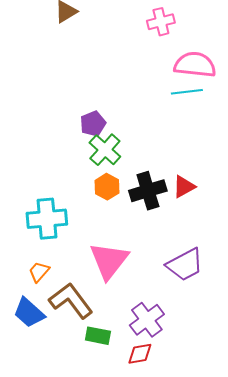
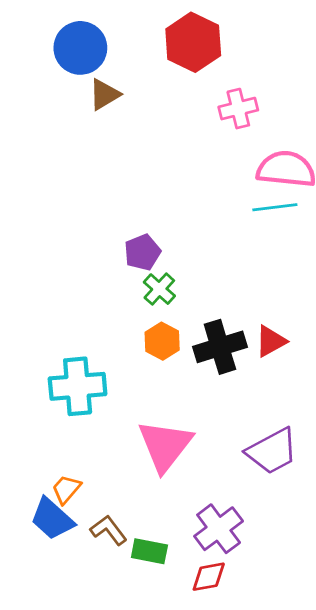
green cross: (105, 150) -> (159, 289), size x0.7
orange trapezoid: (39, 272) -> (66, 489), moved
brown L-shape: (71, 301) -> (109, 530), moved, size x0.6

